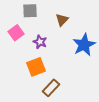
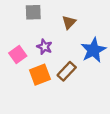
pink square: (16, 33) -> (18, 55), moved
brown rectangle: (51, 88) -> (67, 71), moved

